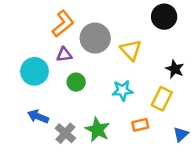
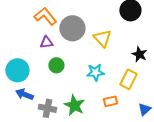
orange L-shape: (63, 24) -> (45, 16), turned -90
cyan circle: (34, 71) -> (17, 70), moved
gray cross: (65, 133) -> (47, 108), turned -30

